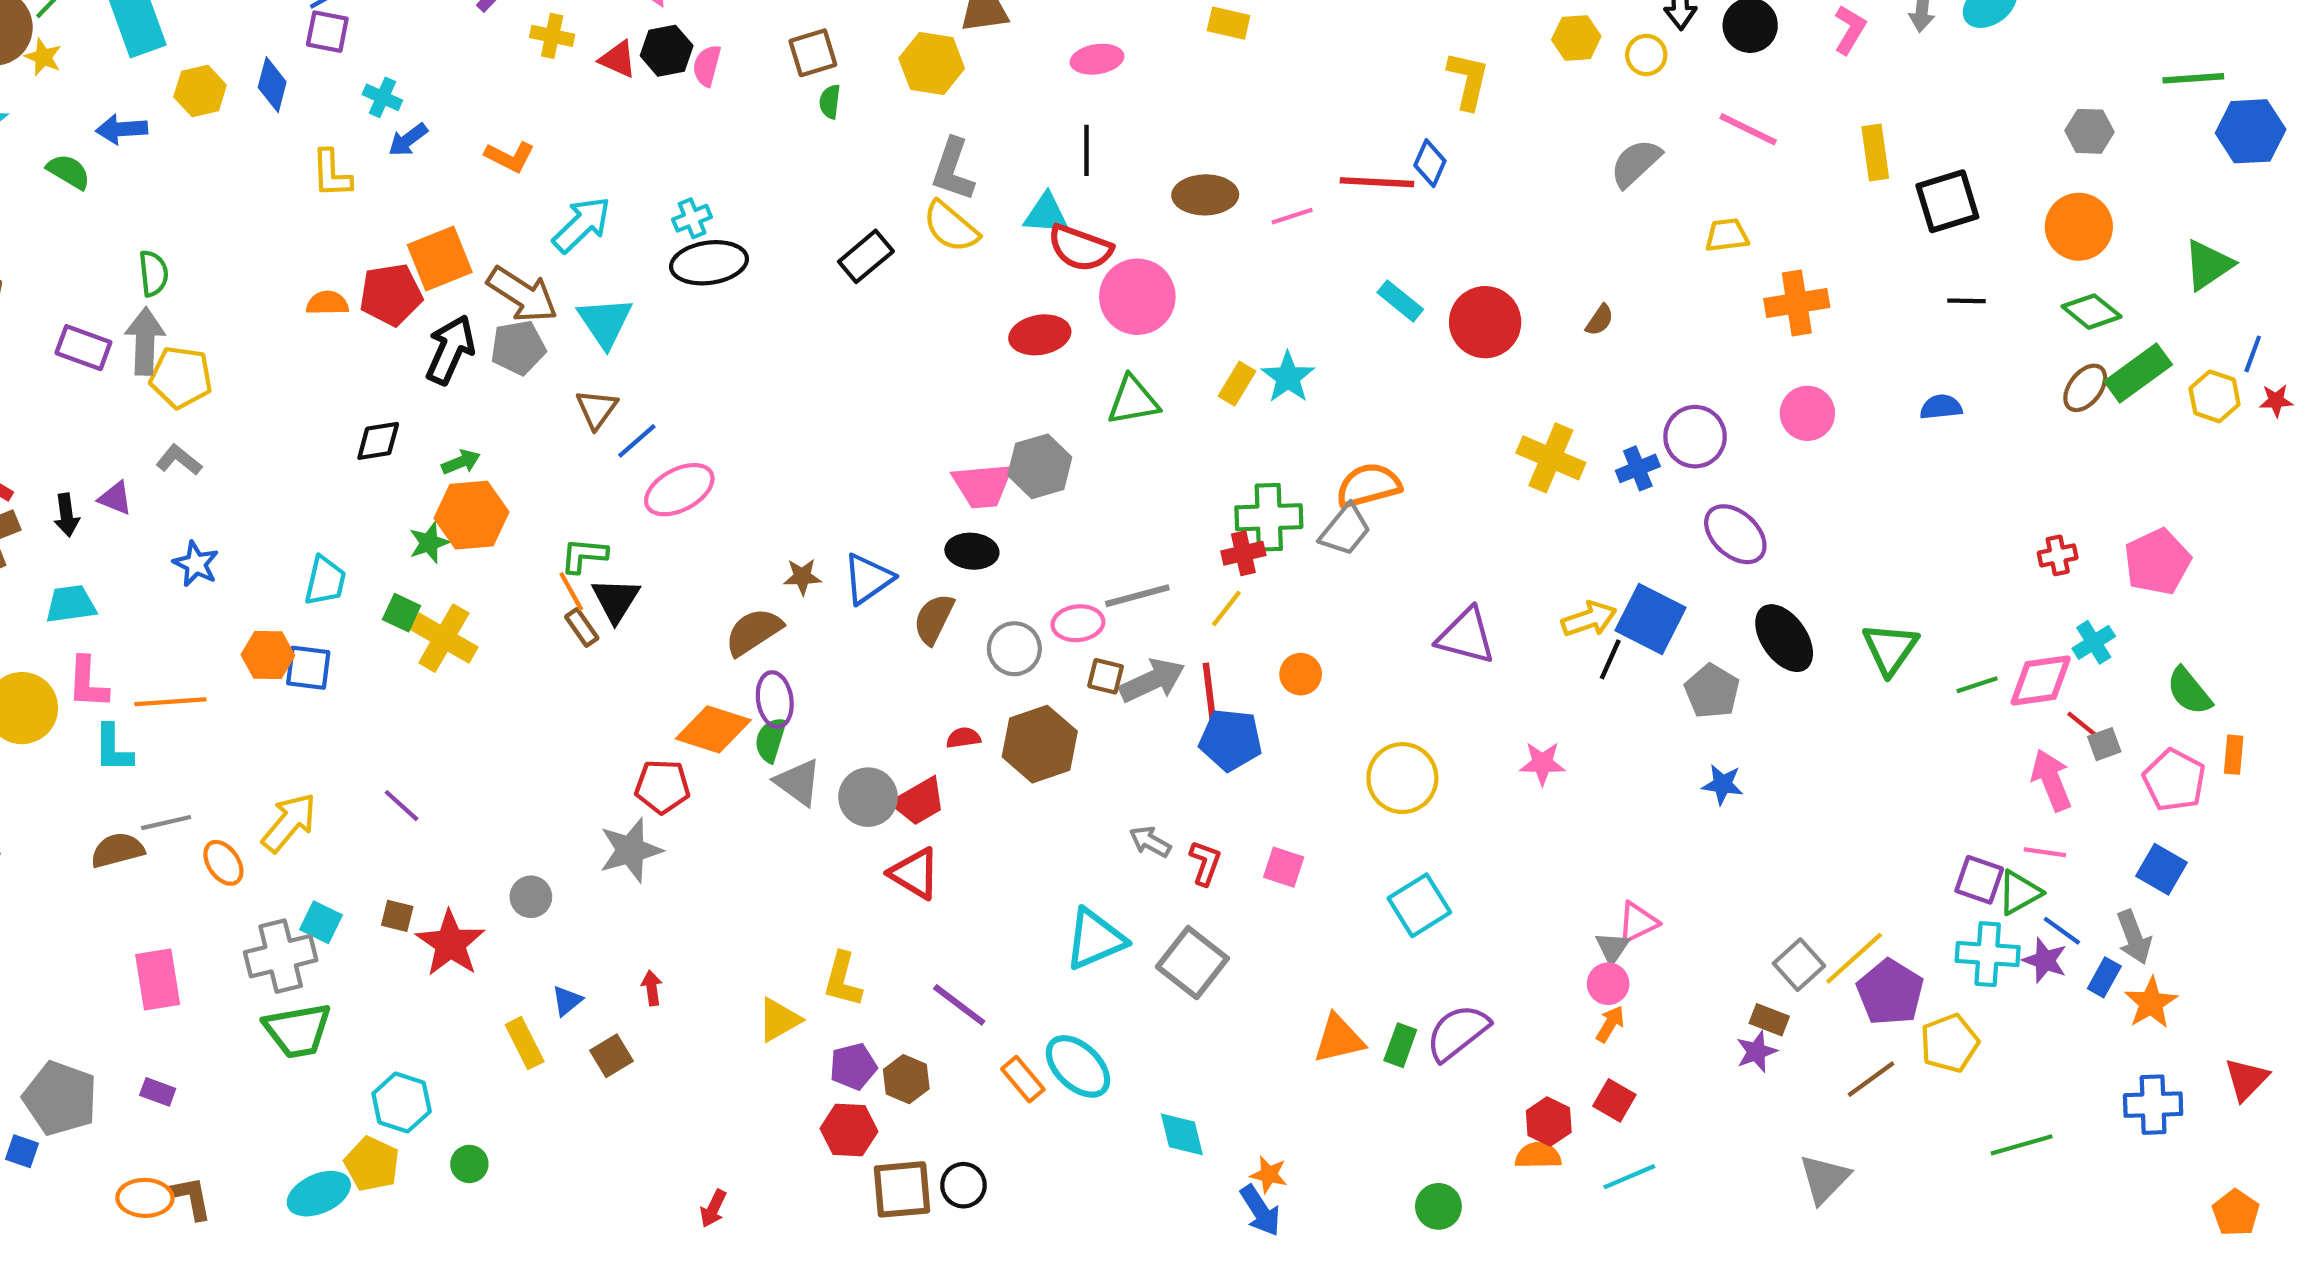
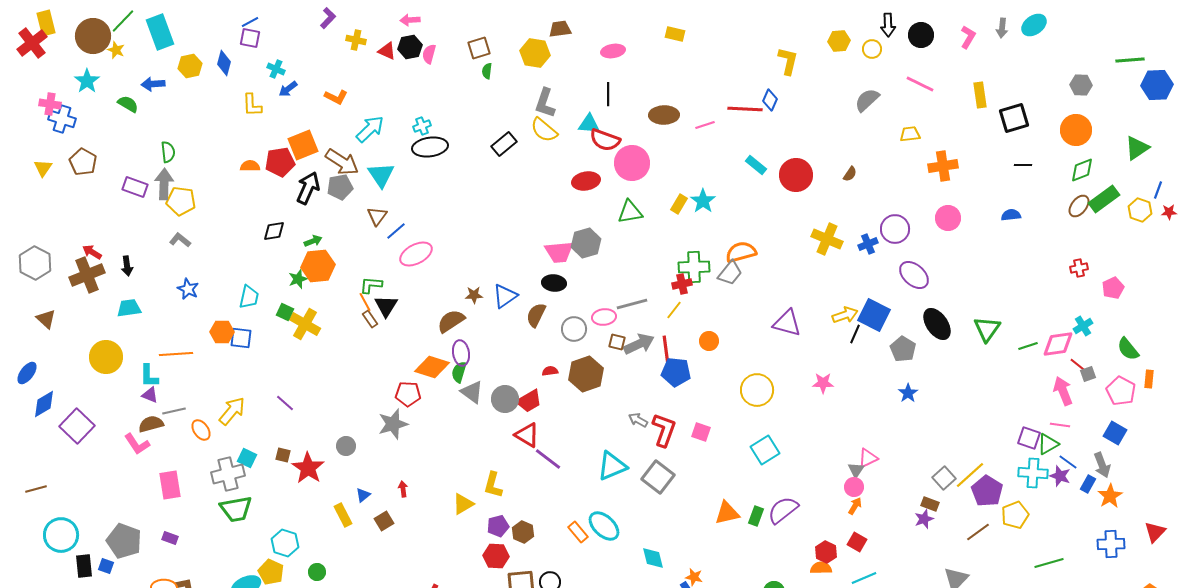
green diamond: (2092, 312) -> (1082, 170), turned -60
purple triangle: (115, 498) -> (150, 395), moved
red cross: (2058, 555) -> (1079, 268), moved
pink pentagon: (2157, 562) -> (1113, 288), size x0.7
pink L-shape: (88, 683) -> (137, 444), moved, turned -36
blue star: (1723, 784) -> (908, 393), turned 30
red L-shape: (1205, 863) -> (664, 430), size x1.6
purple line: (959, 1005) -> (548, 459), moved

